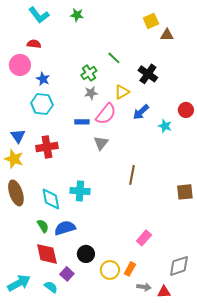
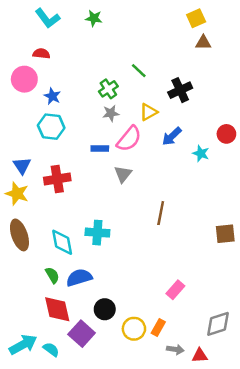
yellow square: (151, 21) -> (196, 18), moved
black cross: (148, 74) -> (180, 90), turned 30
purple square: (67, 274) -> (82, 334), size x1.5
cyan semicircle: (51, 287) -> (51, 349), moved

